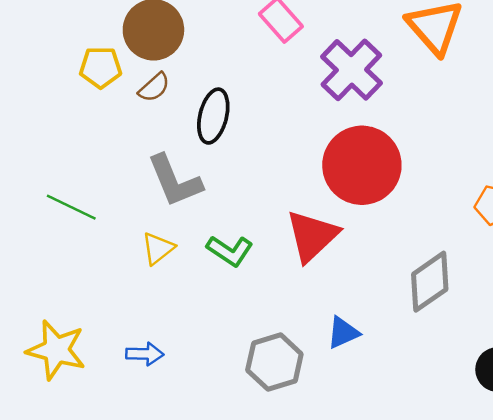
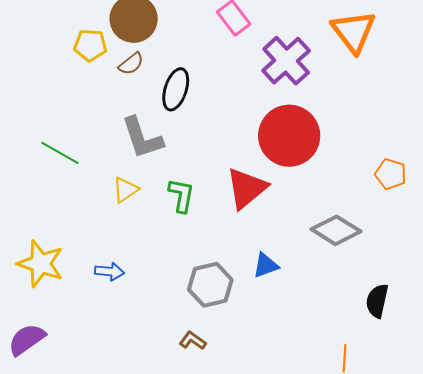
green L-shape: (230, 251) -> (181, 195), turned -117
gray diamond: (430, 282) -> (336, 230), turned 63

